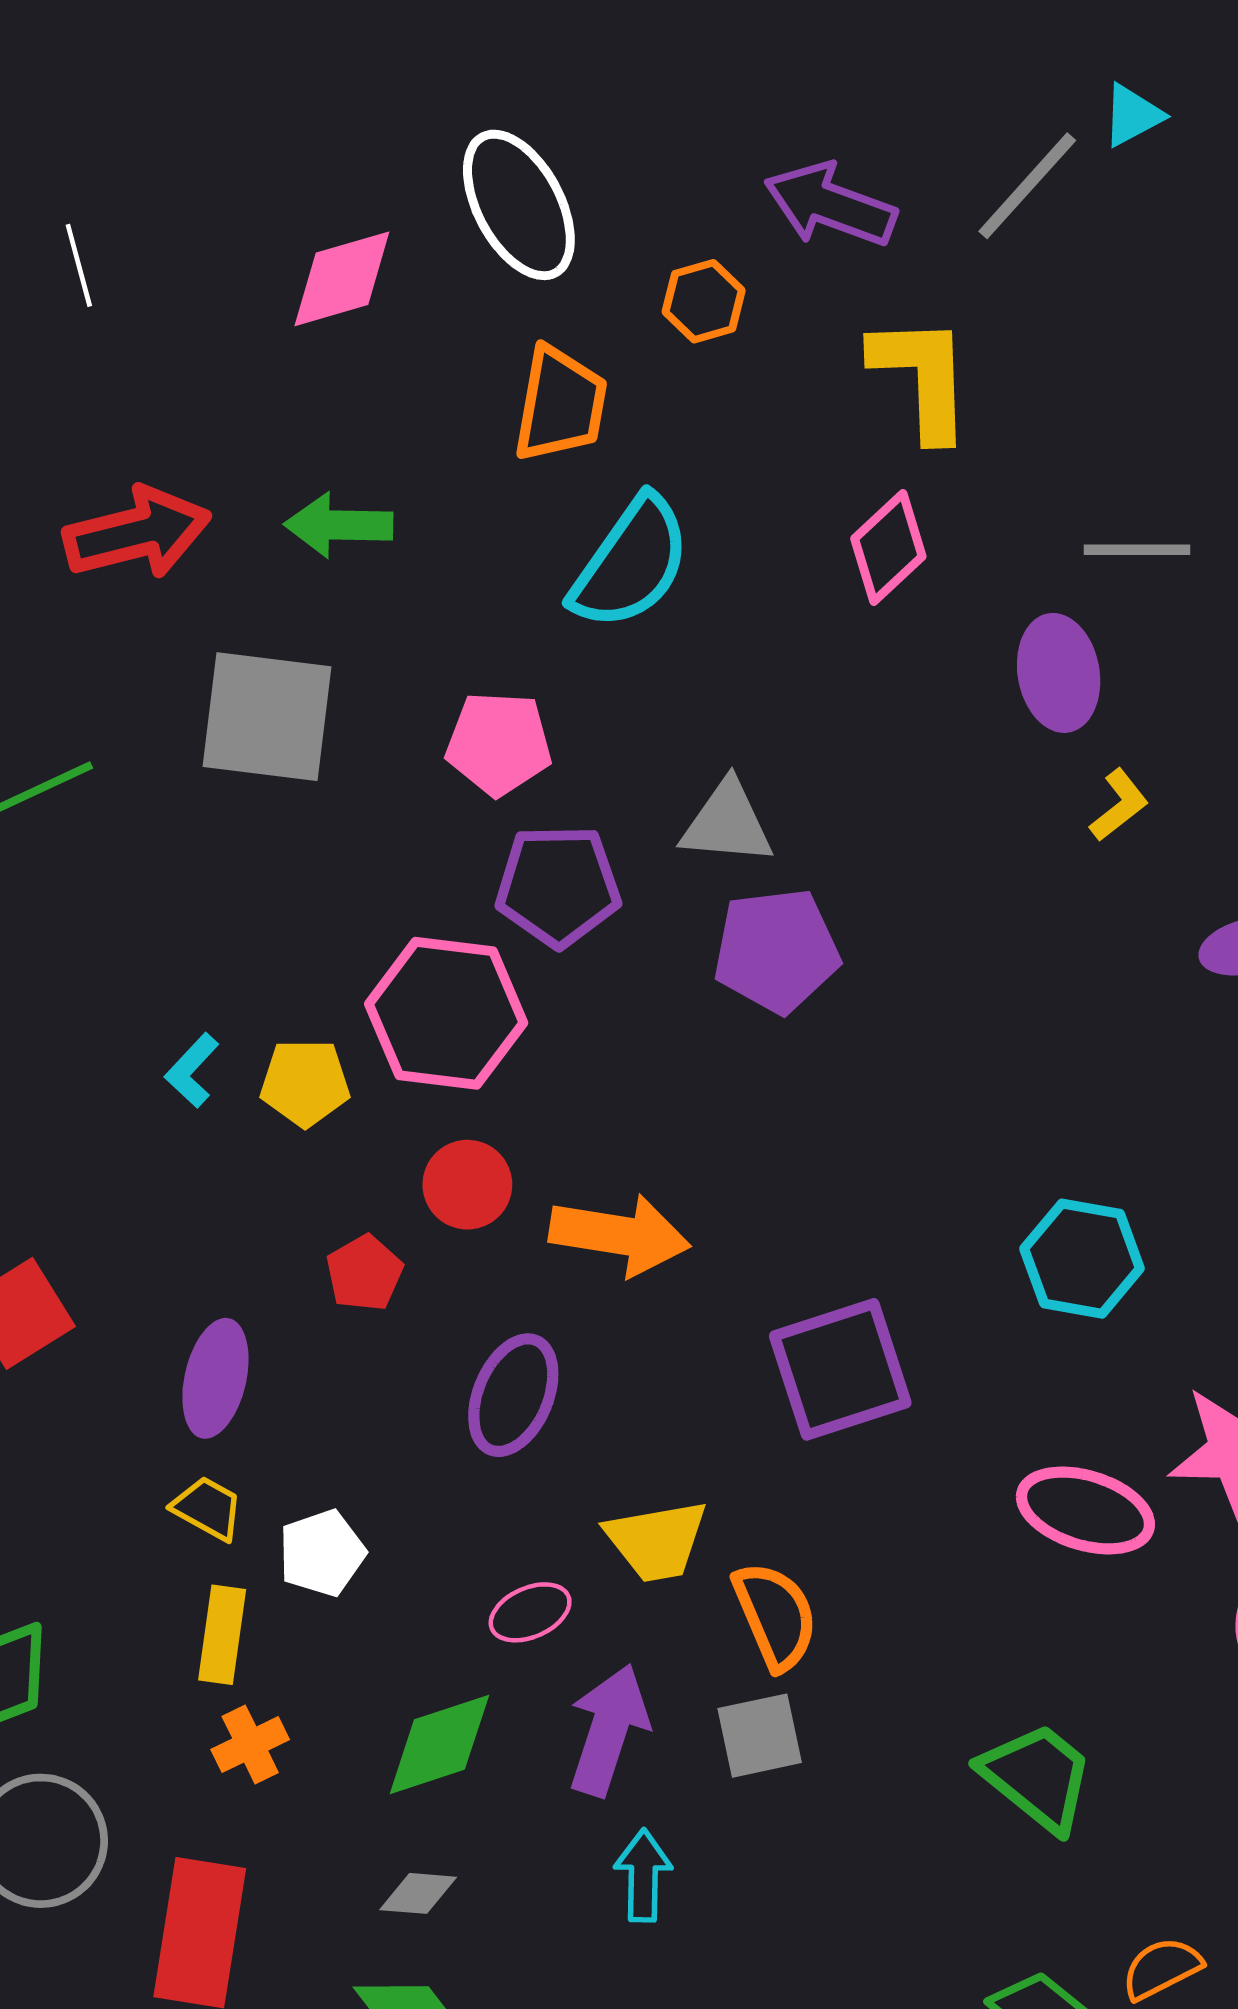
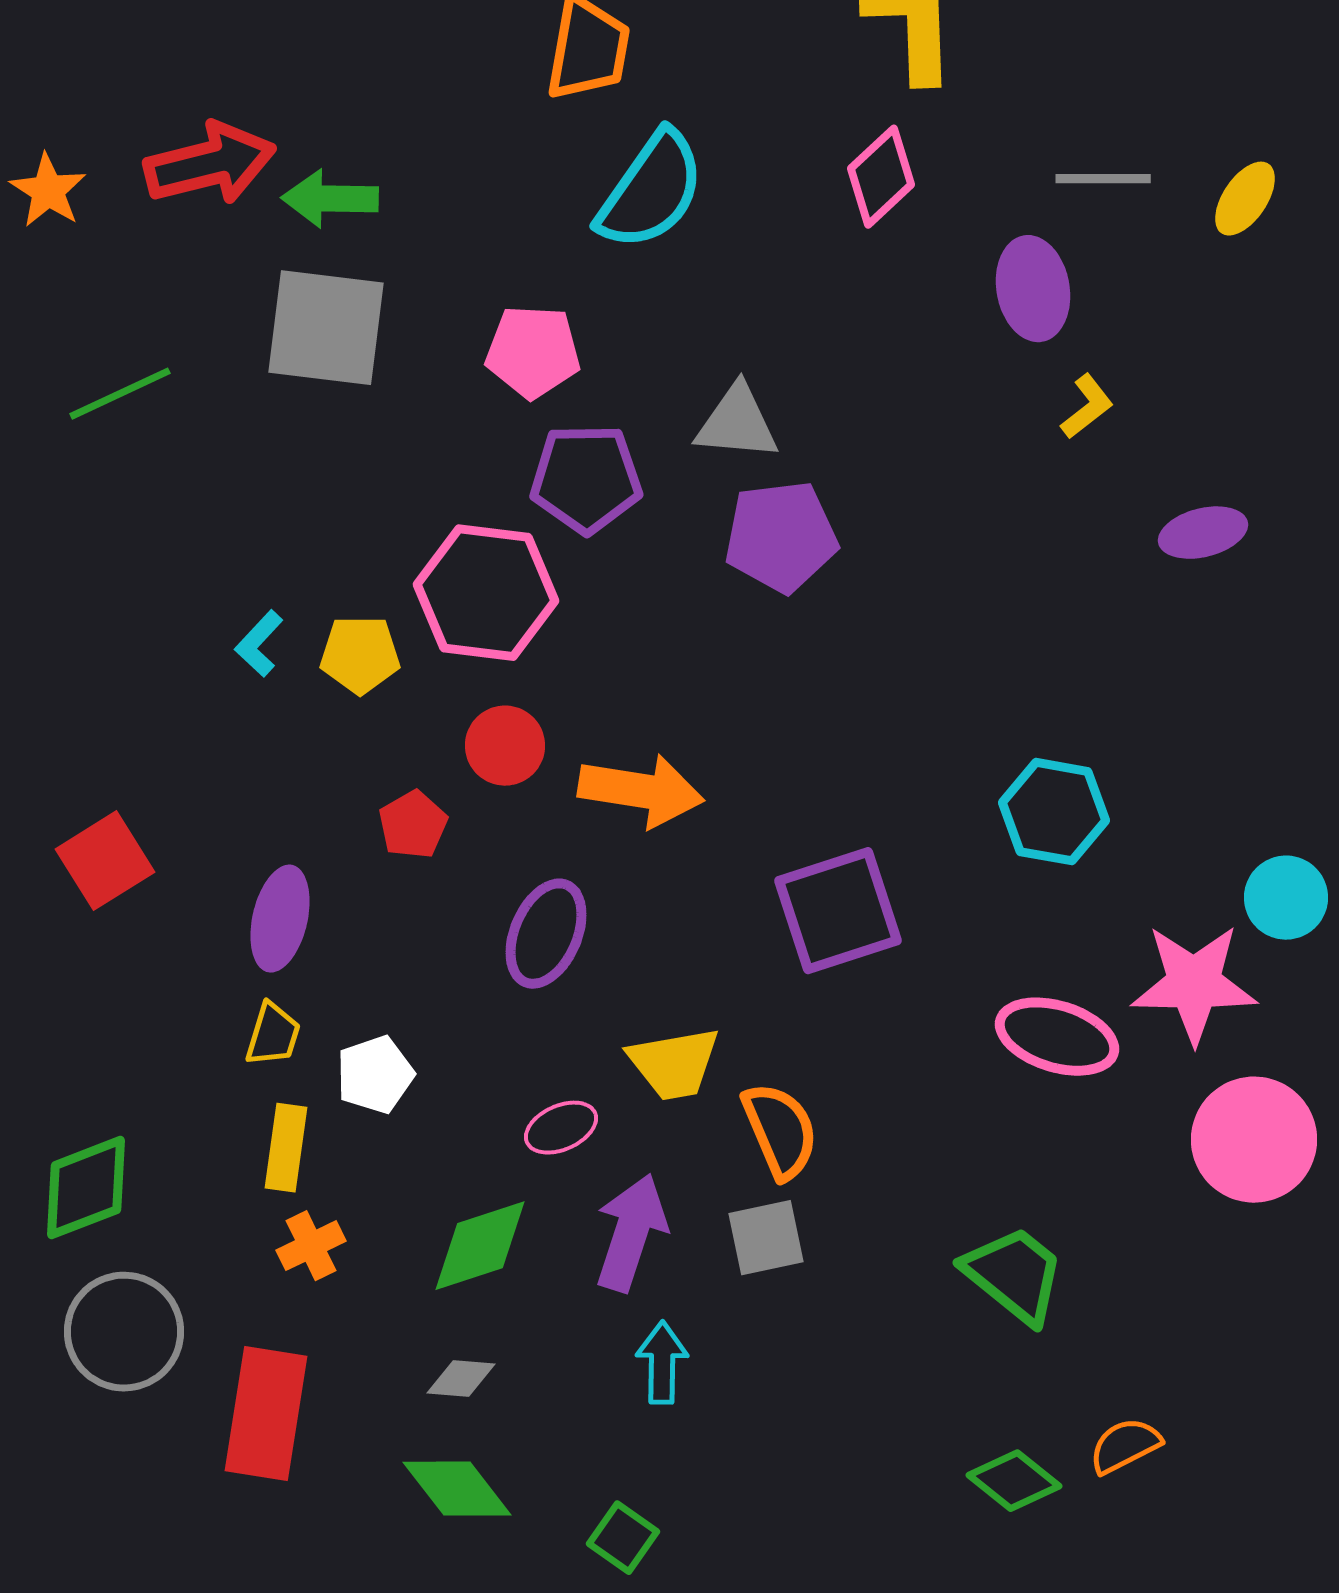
green arrow: (339, 525) -> (330, 199), moved
yellow trapezoid: (208, 1508) -> (273, 1035), turned 78

